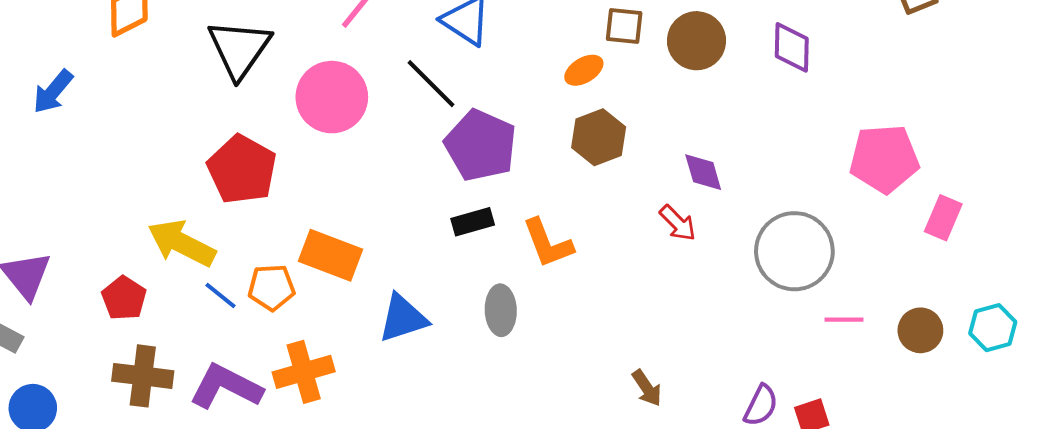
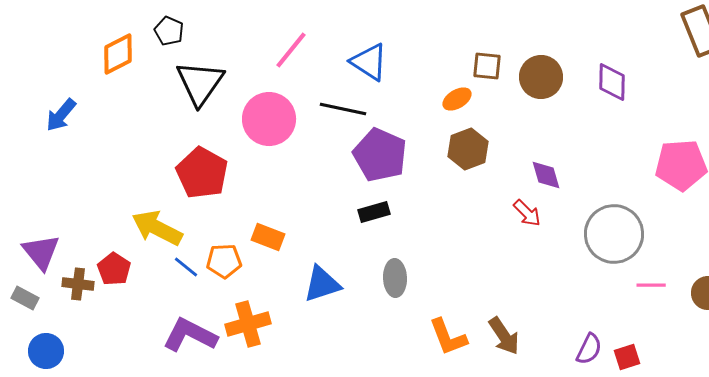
black line: (431, 84) -> (343, 109), turned -33
orange L-shape: (548, 243) -> (448, 337), moved
orange rectangle: (330, 255) -> (268, 237), size x0.7
brown cross: (143, 376) -> (78, 284), moved, size x0.7
brown arrow: (647, 388) -> (504, 336), size x1.4

